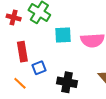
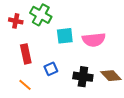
blue square: (39, 68) -> (51, 69), moved
black cross: (67, 82) -> (83, 77), moved

